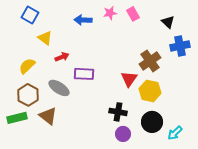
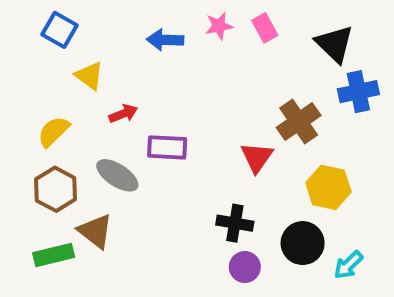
black triangle: (168, 22) -> (334, 44), size x1.5
yellow hexagon: (150, 91) -> (328, 187), moved
green rectangle: (17, 118) -> (54, 255), moved

